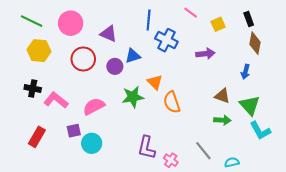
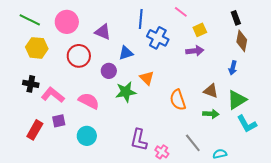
yellow square: (218, 24) -> (200, 30), moved
purple circle: (115, 66) -> (109, 71), moved
orange semicircle: (172, 102) -> (178, 100), moved
green triangle: (250, 105) -> (237, 100), turned 40
pink semicircle: (94, 106) -> (89, 101), turned 55
purple square: (74, 131) -> (59, 121), moved

